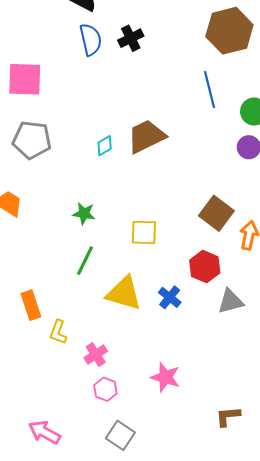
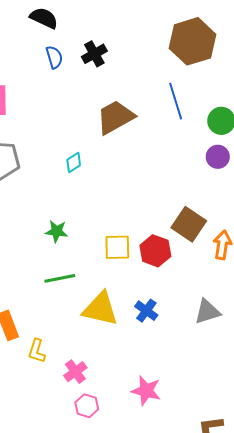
blue semicircle: (91, 40) -> (54, 57), size x0.7
brown trapezoid: (146, 136) -> (115, 117), moved
green line: (85, 261) -> (60, 278), turned 56
red hexagon: (205, 267) -> (155, 251), moved

